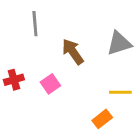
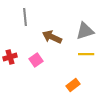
brown arrow: (73, 52) -> (52, 37), turned -30
yellow line: (120, 92) -> (86, 54), moved

